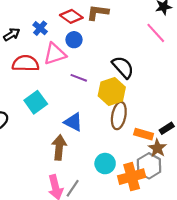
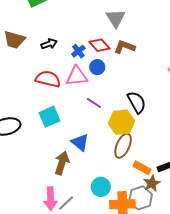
blue cross: (40, 28) -> (78, 51), moved
black arrow: (12, 34) -> (49, 44), moved

